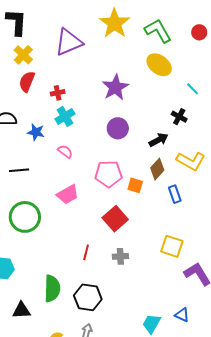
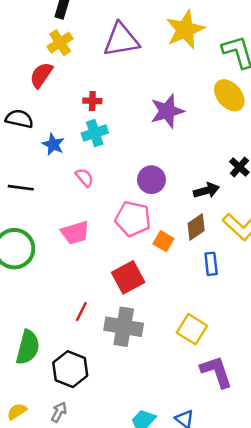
red semicircle: (27, 82) -> (41, 75), moved
purple circle: (118, 128) -> (151, 180), moved
gray cross: (120, 256) -> (124, 327), size x1.8

